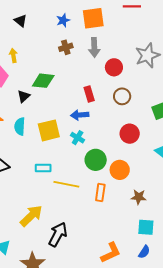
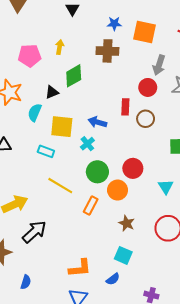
brown cross: (66, 47) -> (107, 51), size x1.5
gray arrow: (94, 47) -> (159, 65), moved
yellow arrow: (13, 55) -> (60, 47), moved
green diamond: (43, 81) -> (74, 76), turned -55
red rectangle: (89, 94) -> (125, 107), moved
black triangle: (24, 96) -> (52, 92), moved
red circle: (130, 134) -> (133, 168), moved
cyan rectangle: (43, 168) -> (46, 151), moved

